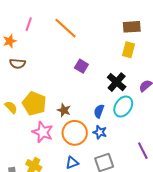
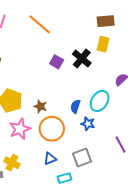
black cross: (117, 82) -> (82, 58), moved
pink star: (43, 132) -> (20, 129), turned 30
blue star: (100, 132) -> (88, 124), moved

